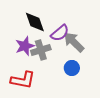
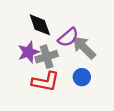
red L-shape: (23, 80) -> (45, 82), moved

